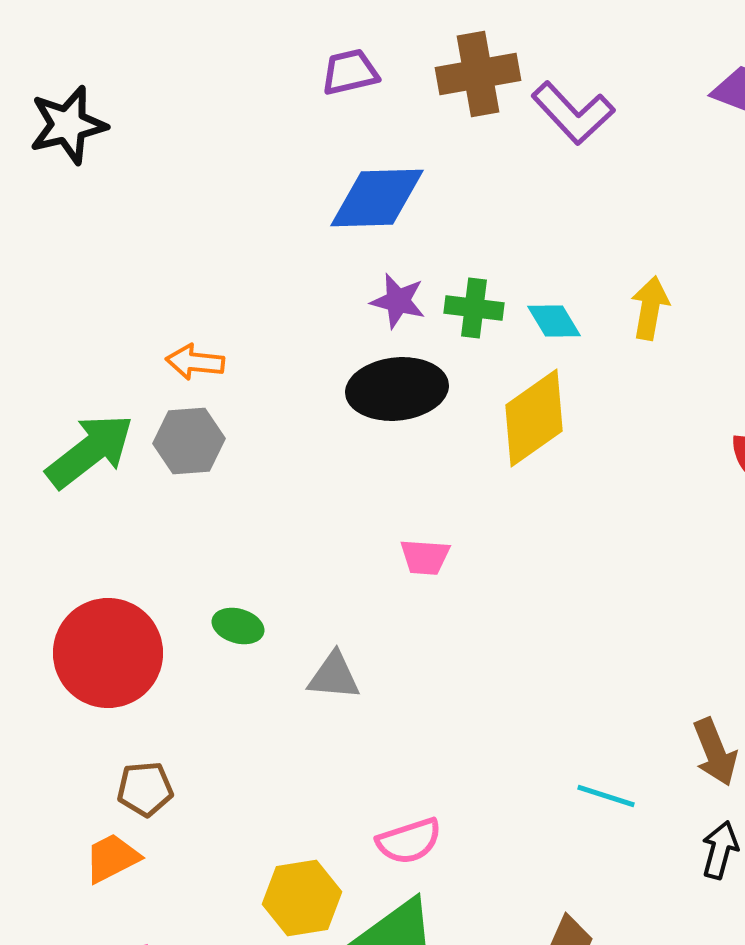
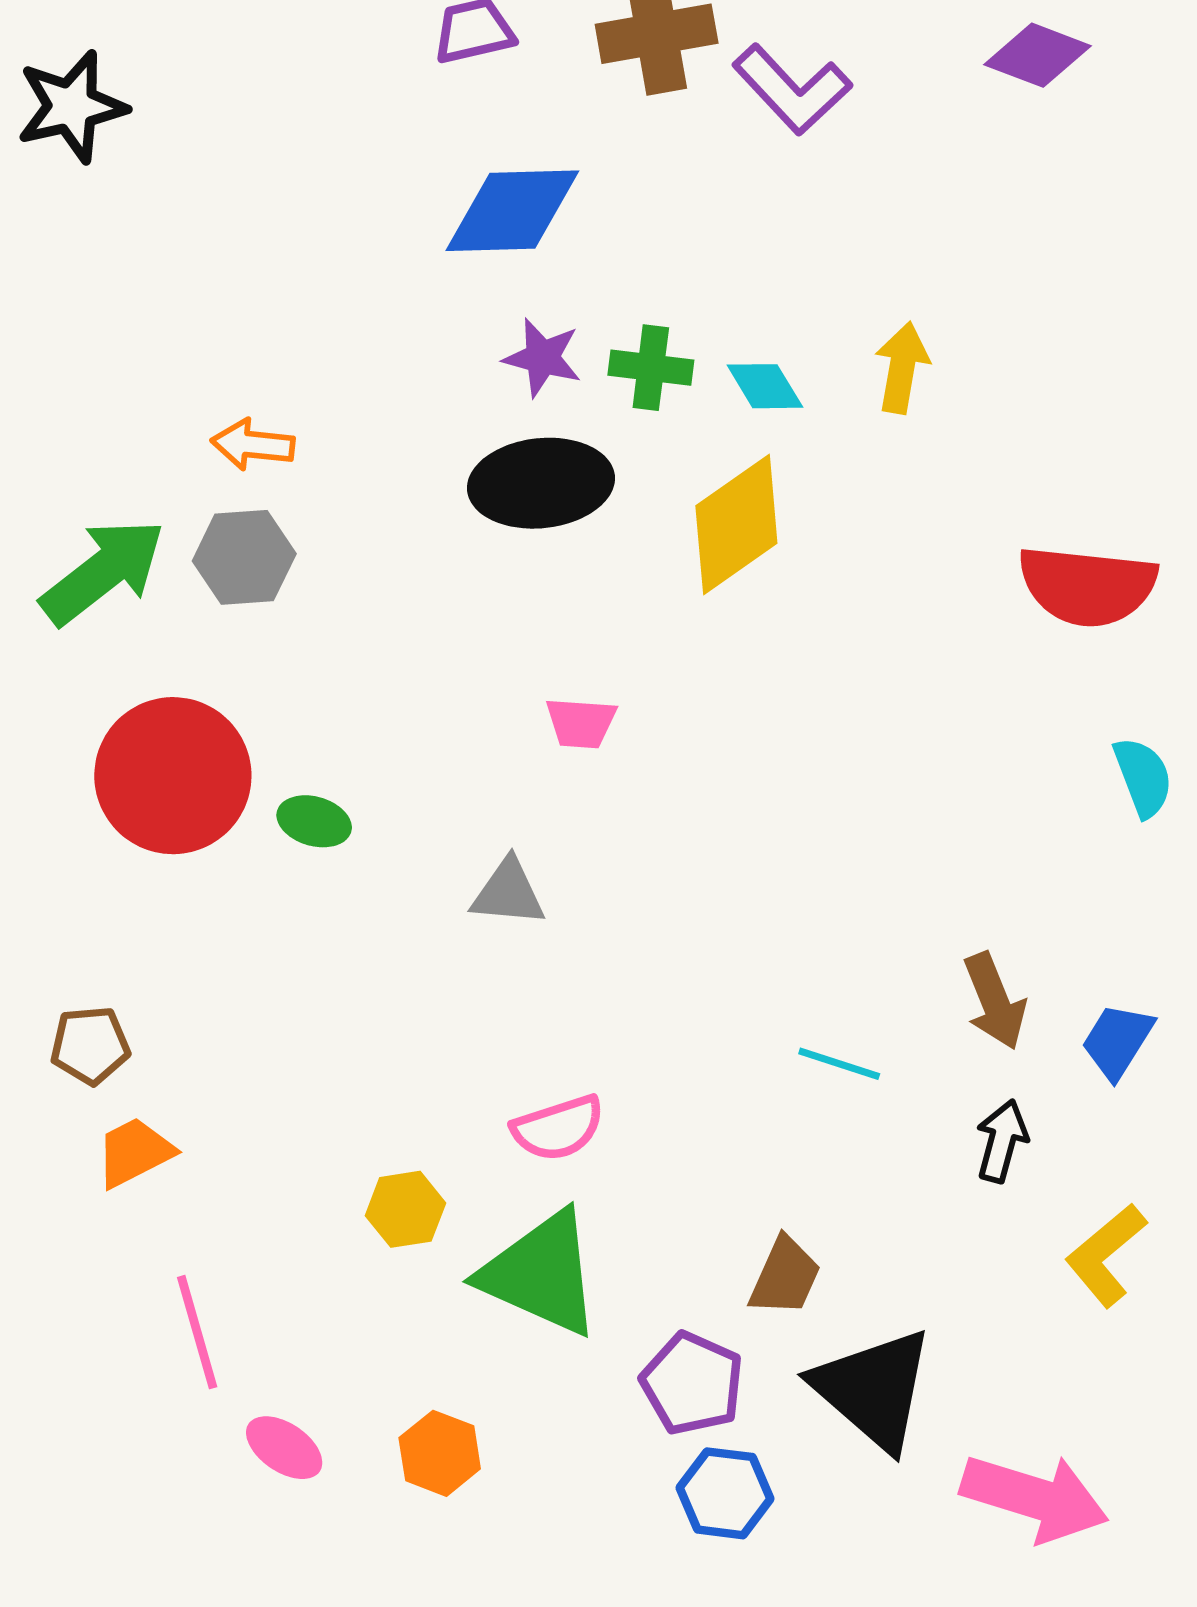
red circle: (108, 653) -> (173, 776), moved
gray triangle: (334, 676) -> (508, 893), moved
brown pentagon: (145, 789) -> (90, 1045), moved
yellow hexagon: (302, 898) -> (405, 1209), size x0.7

